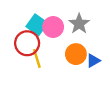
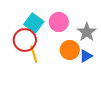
gray star: (79, 24) -> (87, 32), moved
pink circle: (53, 27) -> (59, 22), moved

